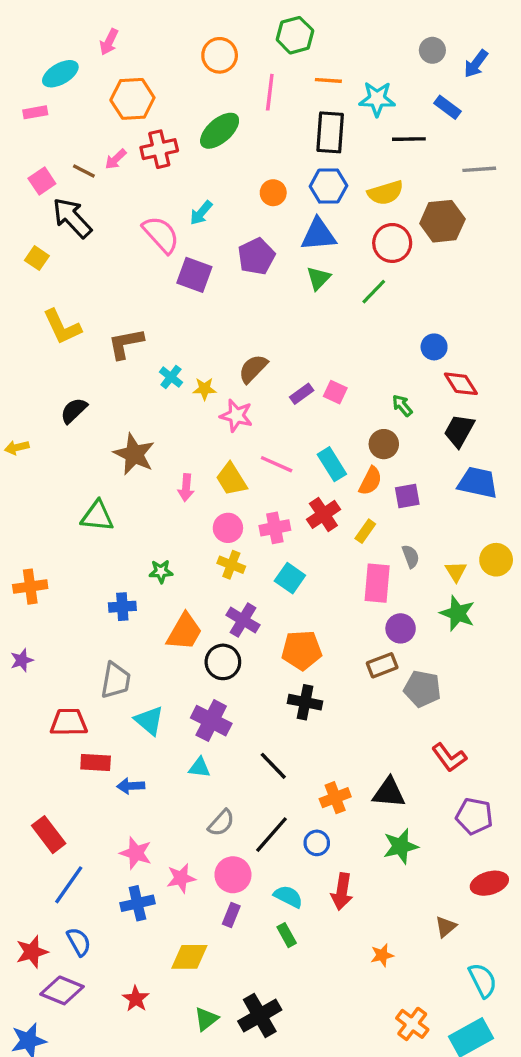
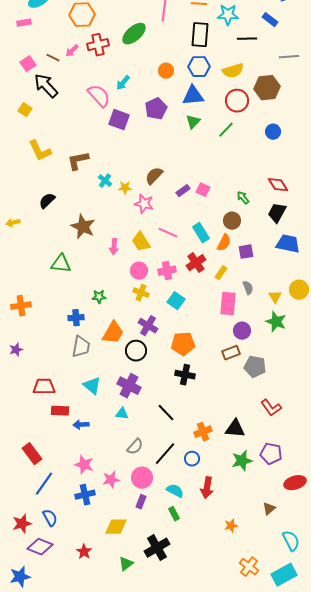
blue circle: (434, 347) -> (273, 132), moved
gray trapezoid: (116, 680) -> (81, 347), moved
purple pentagon: (474, 816) -> (271, 454), moved
black cross: (260, 1016) -> (157, 548), moved

